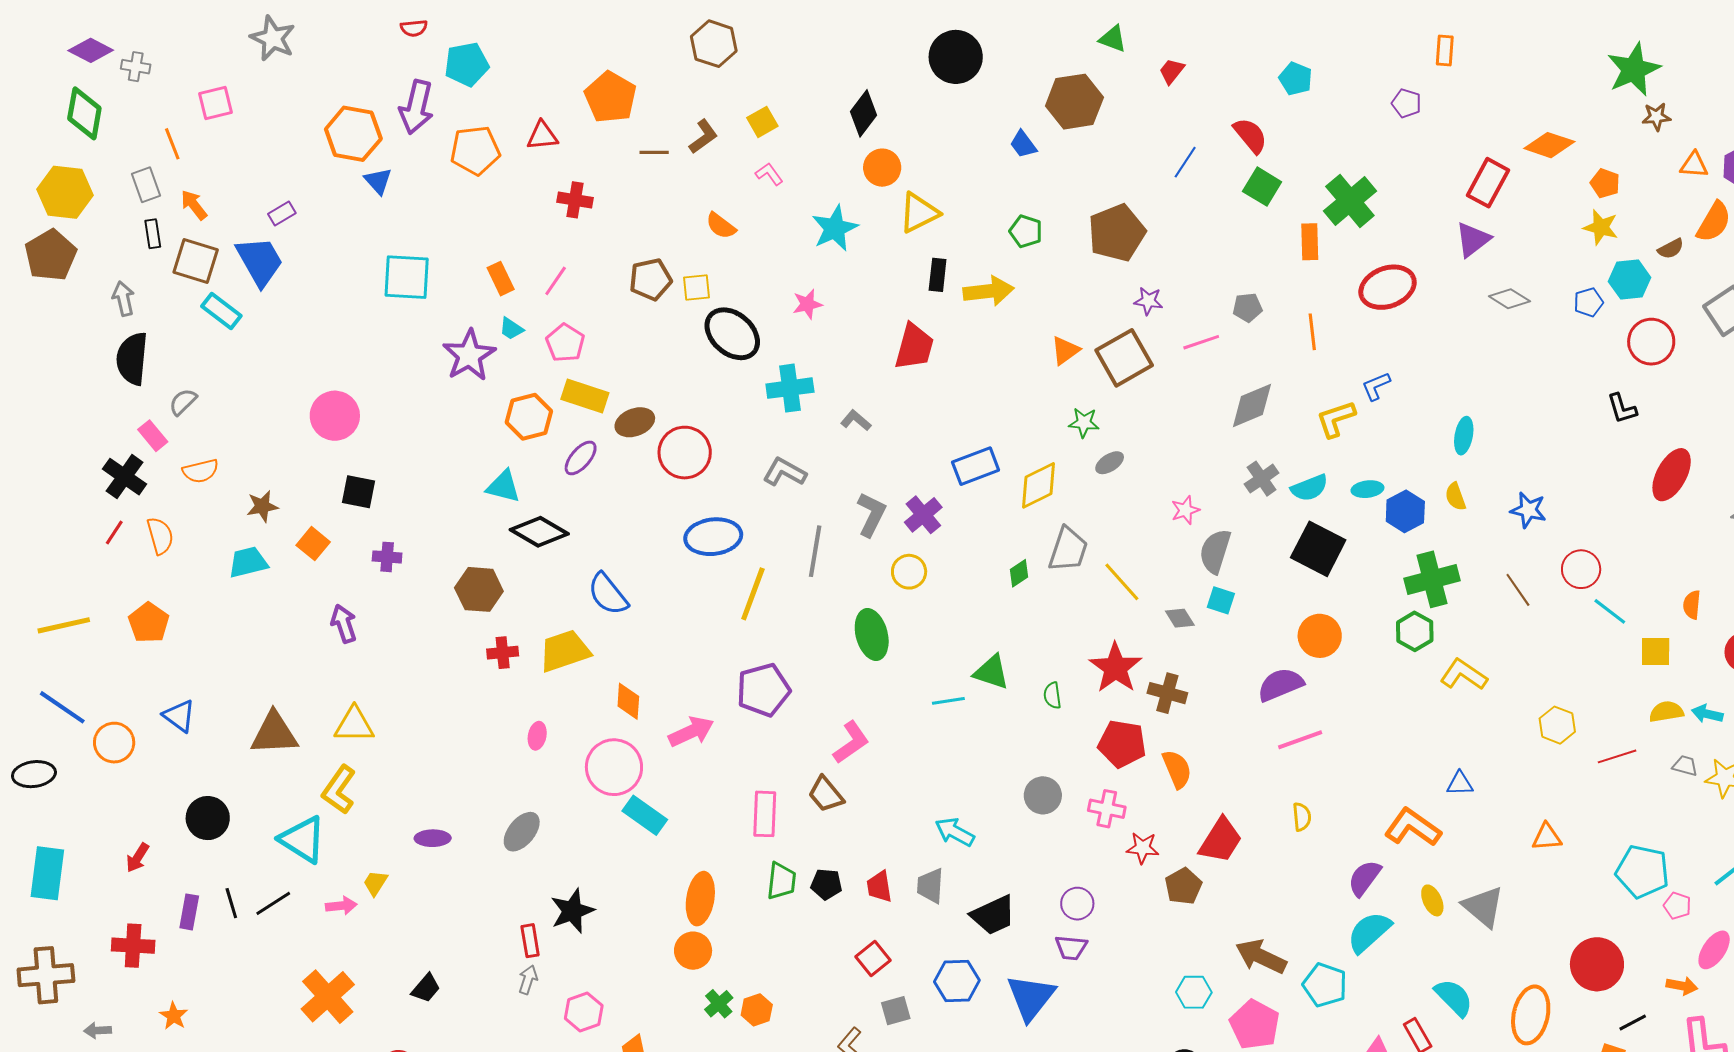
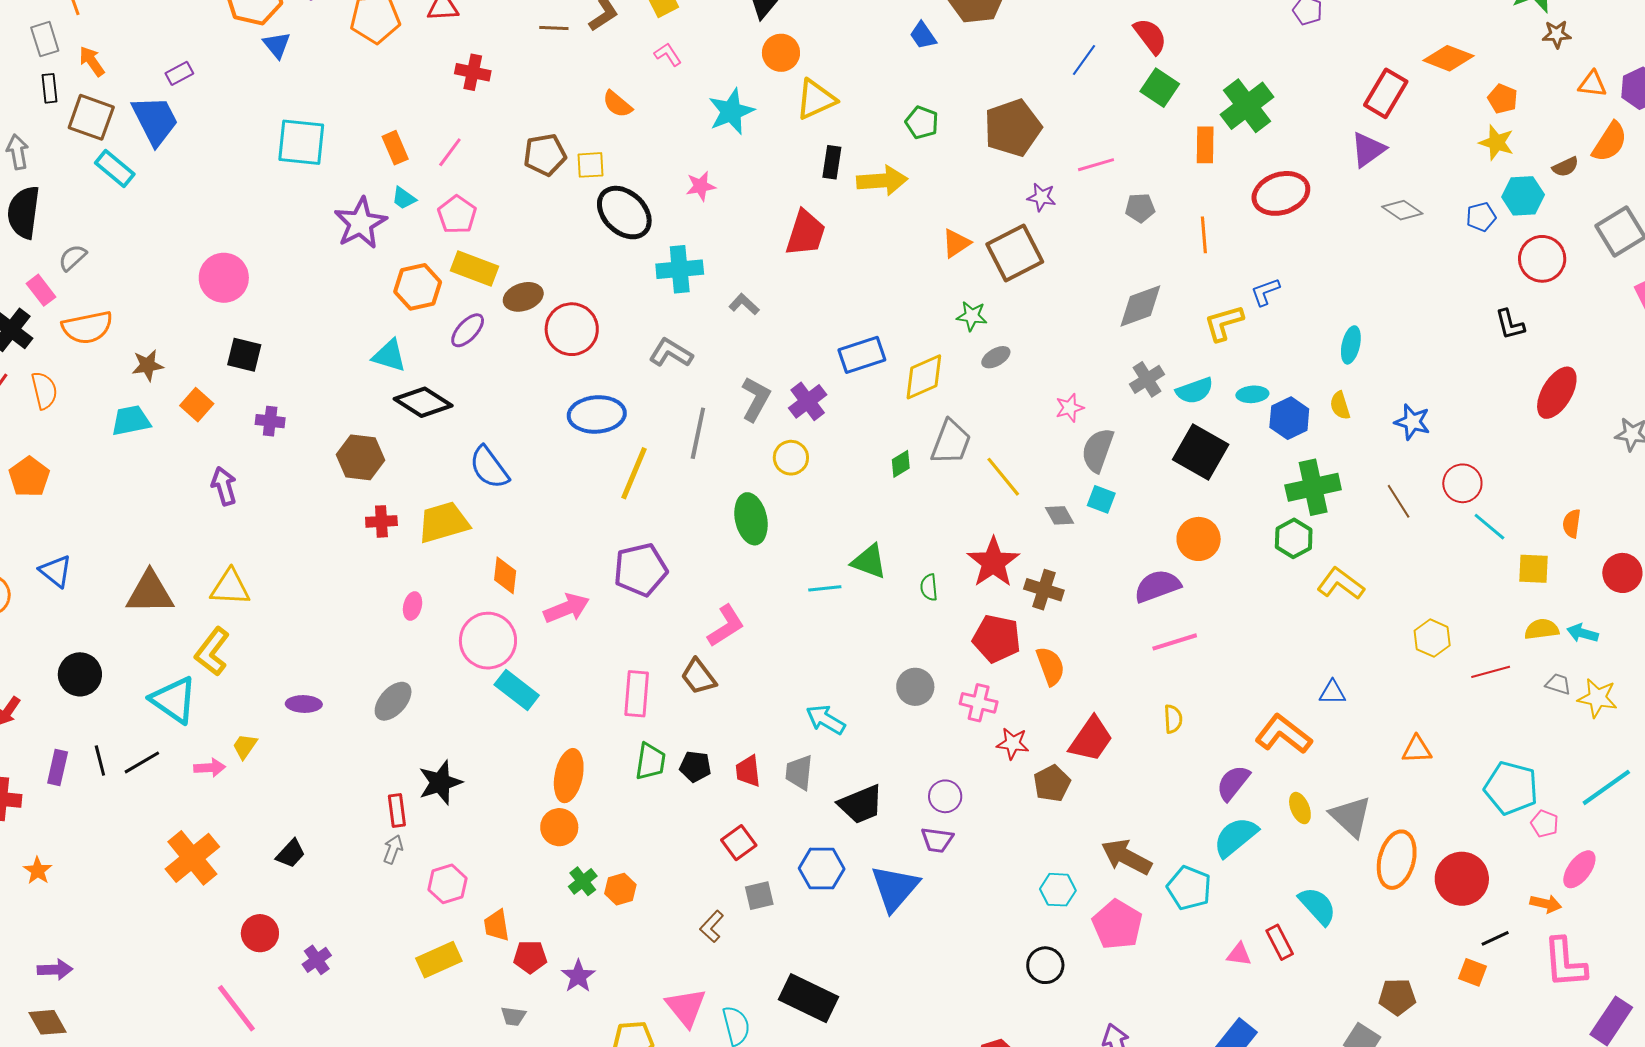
pink line: (1201, 342) -> (1096, 165), moved
orange semicircle: (201, 471) -> (87, 327), size x1.4
orange ellipse: (1531, 1015) -> (1397, 860), moved

